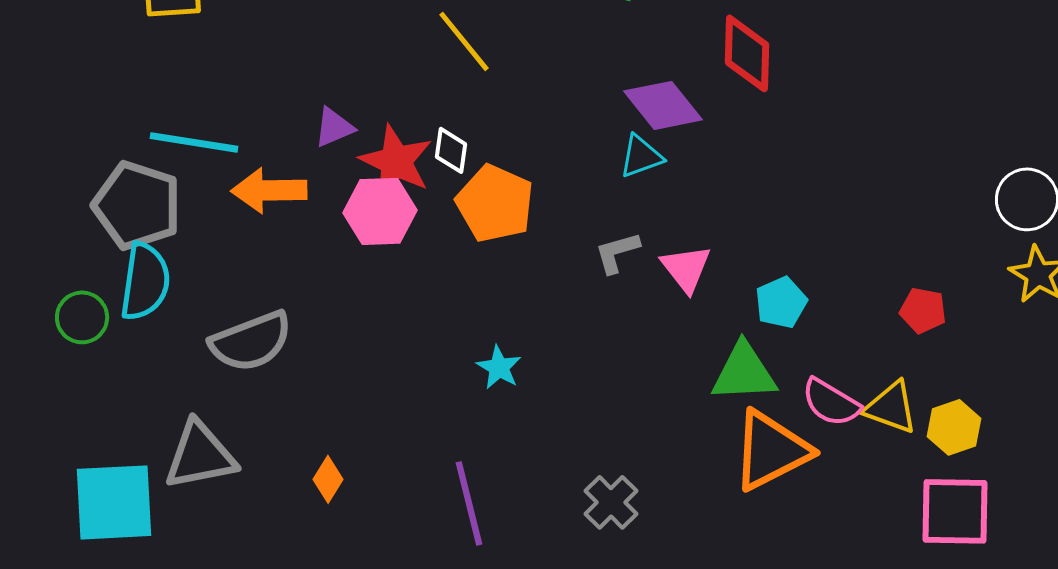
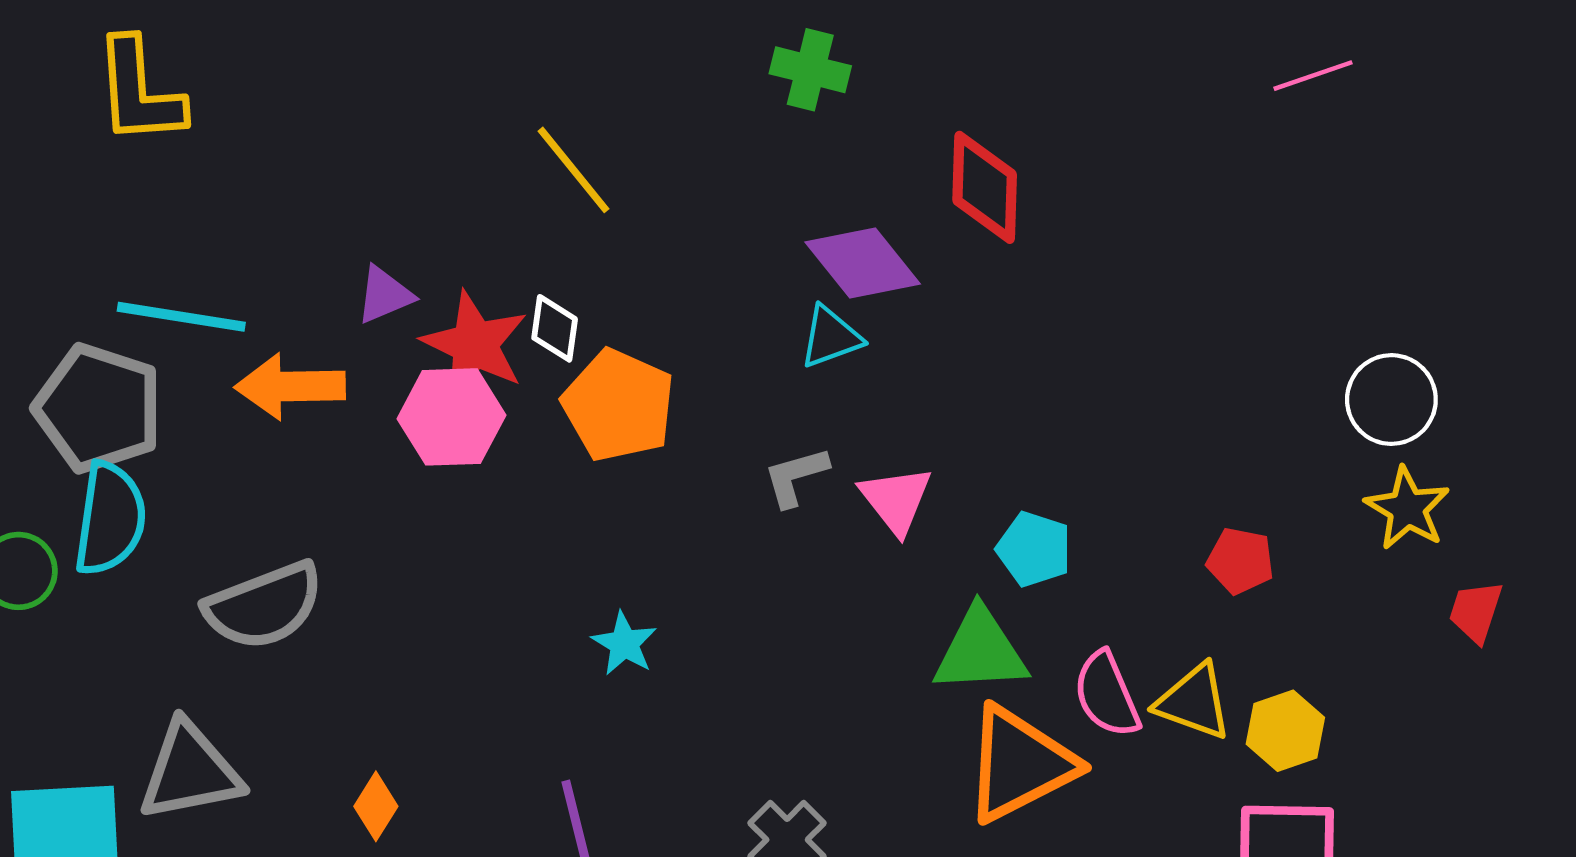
cyan pentagon: (781, 302) -> (1034, 549), turned -30
pink semicircle: (831, 402) -> (1107, 694), turned 36

